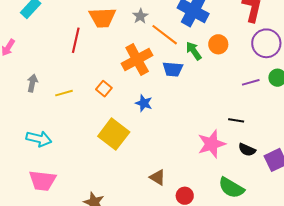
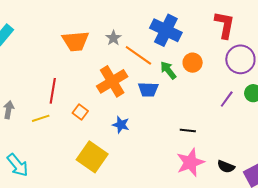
red line: (76, 40) -> (53, 91), moved
purple line: (251, 82) -> (227, 99), turned -36
black line: (236, 120) -> (188, 130), moved
cyan arrow: (39, 139) -> (18, 165), turned 40

